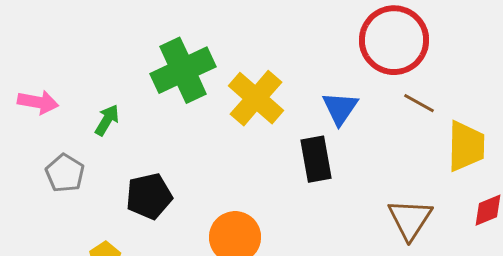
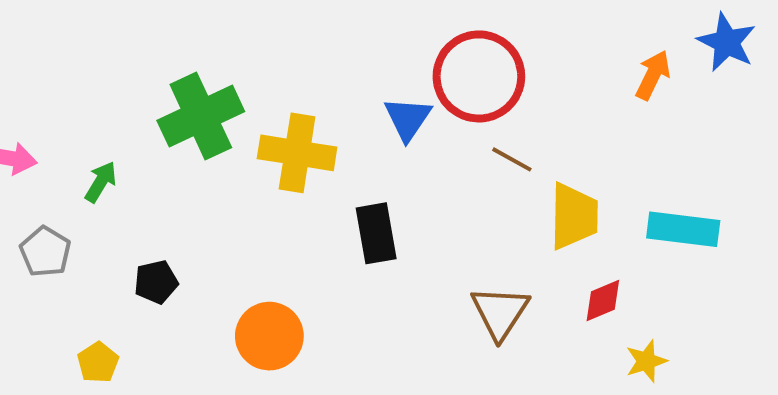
yellow cross: (256, 98) -> (297, 153), turned -32
blue triangle: (340, 108) -> (408, 119), moved
black pentagon: (149, 196) -> (156, 282), size x0.7

